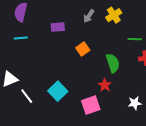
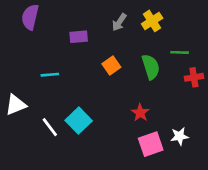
cyan line: (21, 38) -> (50, 75), moved
green semicircle: (113, 63) -> (151, 67), moved
white line: (27, 96) -> (50, 127), moved
pink square: (91, 105) -> (151, 144), moved

